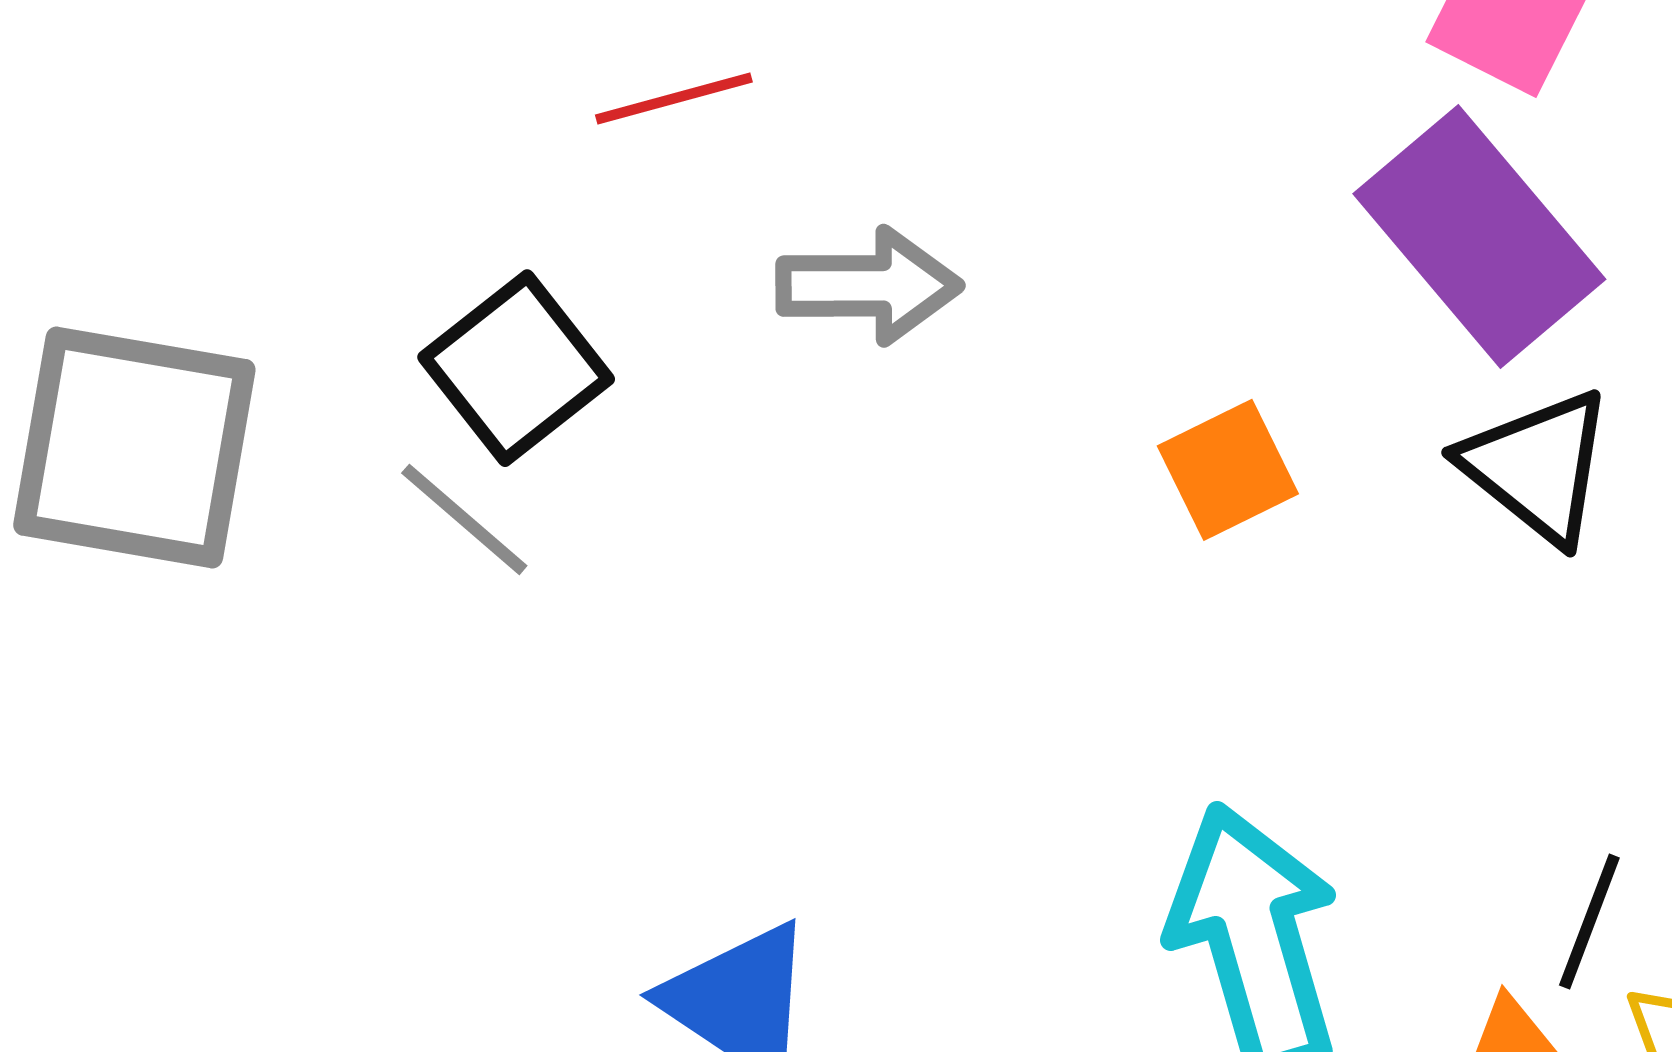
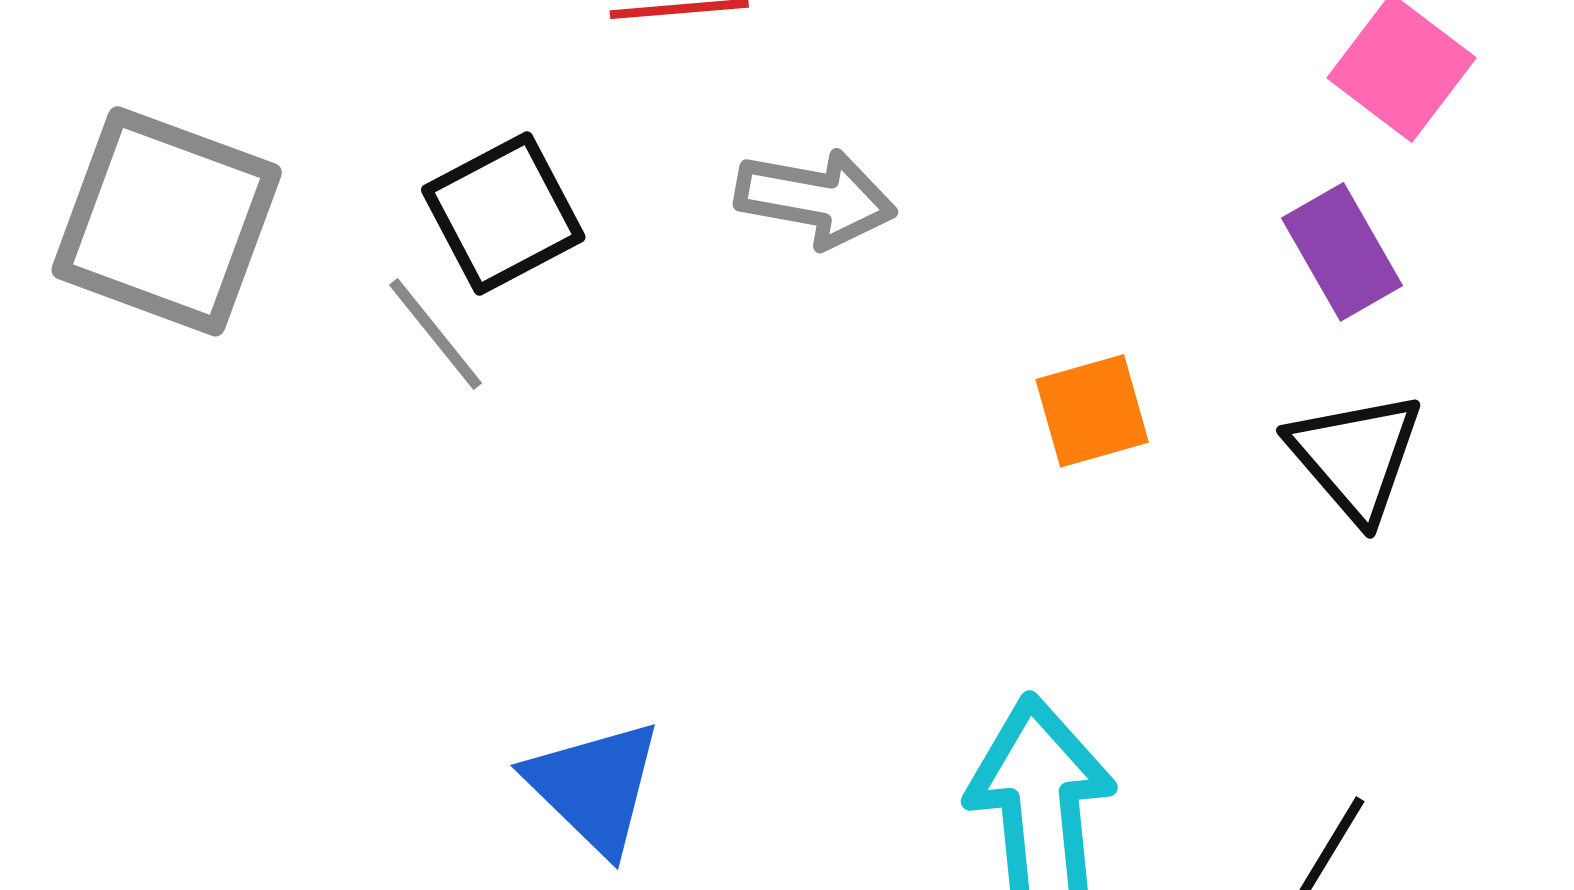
purple rectangle: (1479, 237) -> (1342, 252), size x0.6

